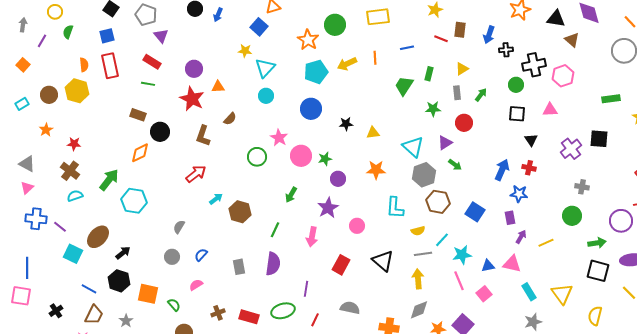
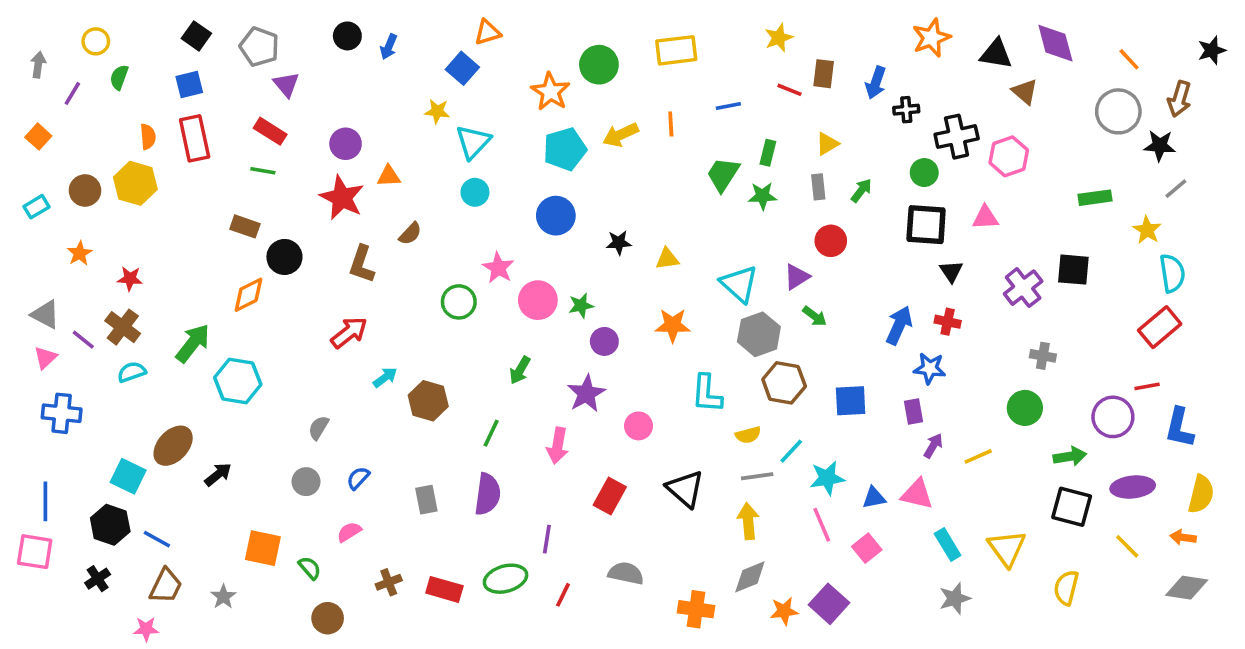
green star: (433, 109) -> (762, 196), moved
black square: (517, 114) -> (926, 225), size x1.4
blue square: (475, 212) -> (851, 401), turned -36
purple line: (60, 227) -> (83, 340), moved
black hexagon: (119, 281) -> (110, 525), moved

